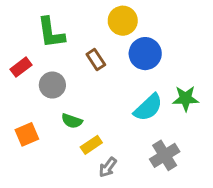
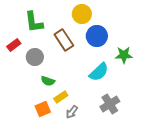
brown rectangle: (96, 60) -> (64, 40), size x1.5
green star: (186, 98) -> (124, 55), moved
orange square: (27, 134) -> (43, 109), moved

